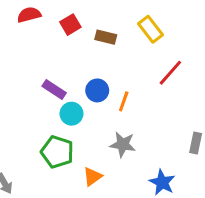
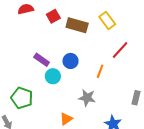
brown rectangle: (106, 37) -> (77, 25), size x1.5
orange line: (124, 101) -> (100, 71), moved
green pentagon: (57, 152) -> (22, 98), moved

